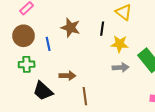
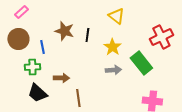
black line: (102, 29) -> (87, 35), moved
yellow star: (120, 44) -> (112, 47), turned 30
green cross: (27, 64) -> (32, 67), moved

